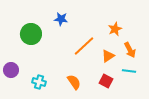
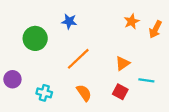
orange star: (115, 29) -> (132, 21), moved
orange line: (84, 46) -> (78, 59), moved
orange arrow: (130, 50) -> (155, 29), moved, turned 56

